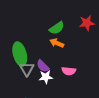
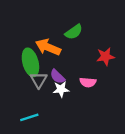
red star: (87, 23) -> (105, 57), moved
orange arrow: (57, 43) -> (48, 47), moved, size x1.5

